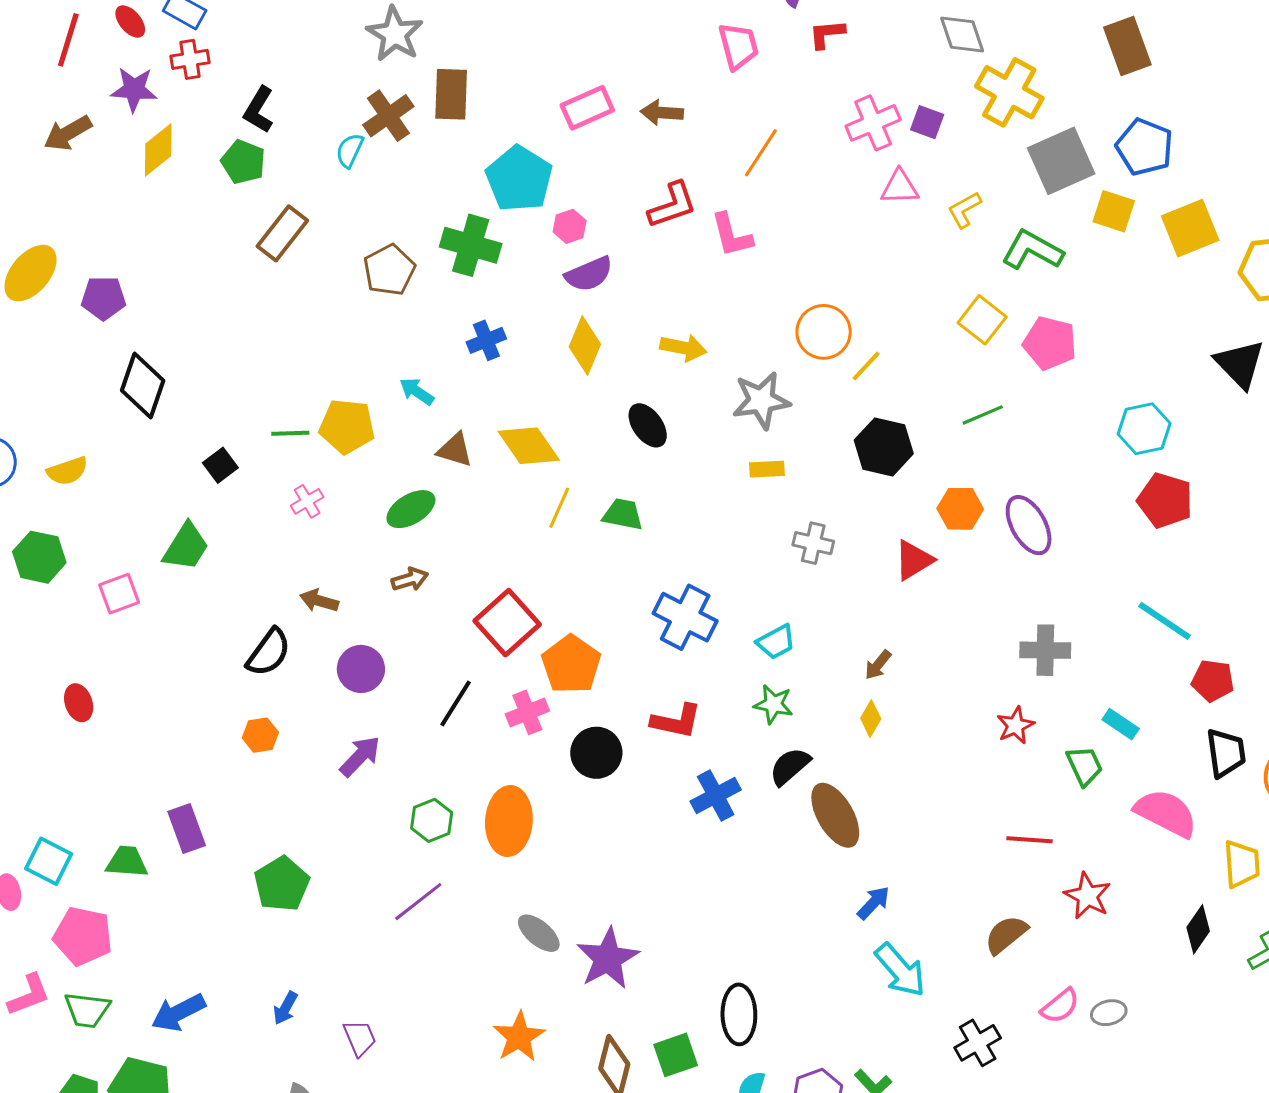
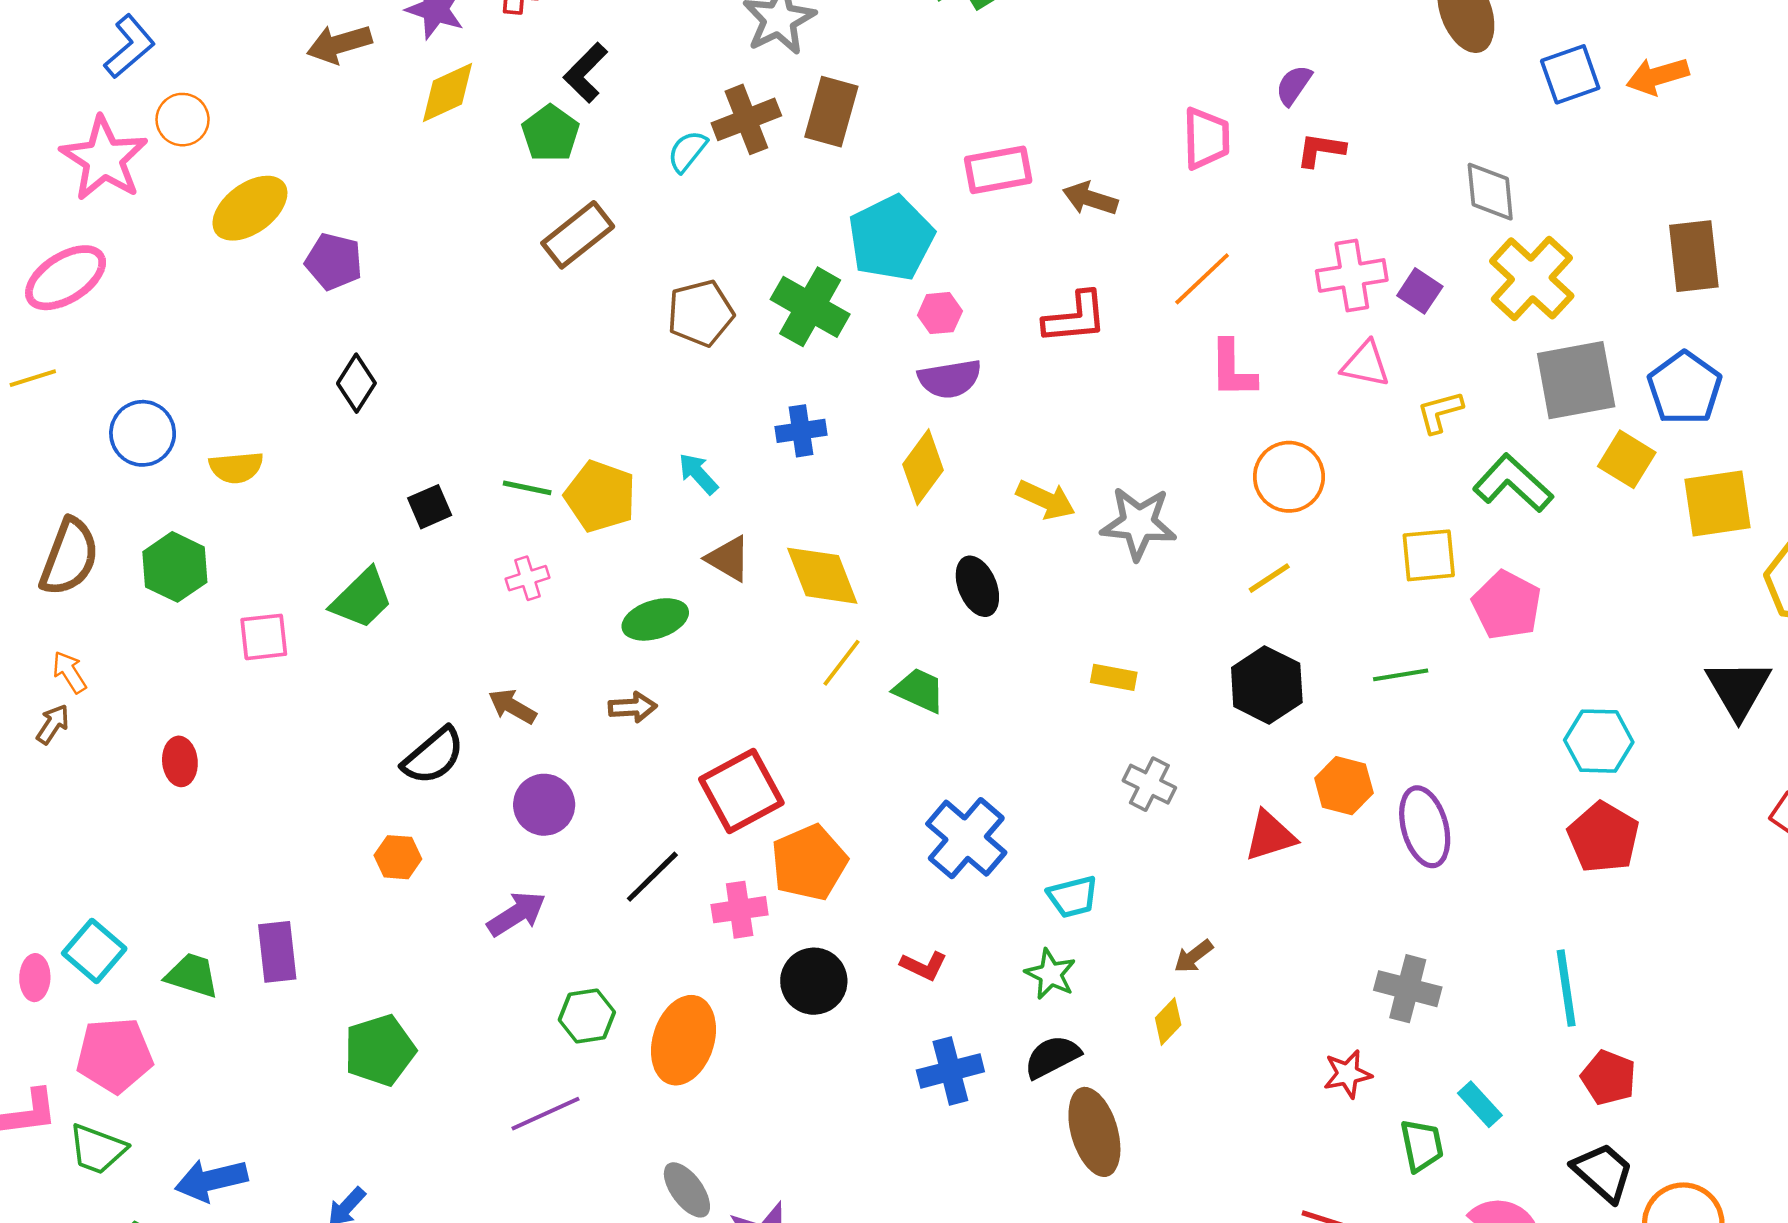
pink L-shape: (732, 235) -> (1233, 369), moved
yellow square: (982, 320) -> (1429, 555), turned 33
orange circle: (824, 332) -> (1289, 477), moved
black diamond: (143, 386) -> (356, 383), size x0.7
gray star: (761, 400) -> (1139, 523), moved
cyan line: (1165, 621) -> (1566, 988), turned 34
red L-shape: (676, 721) -> (924, 966), size x0.7
black trapezoid: (1226, 753) -> (1603, 1172), turned -54
pink pentagon: (83, 936) -> (115, 1055), turned -30

